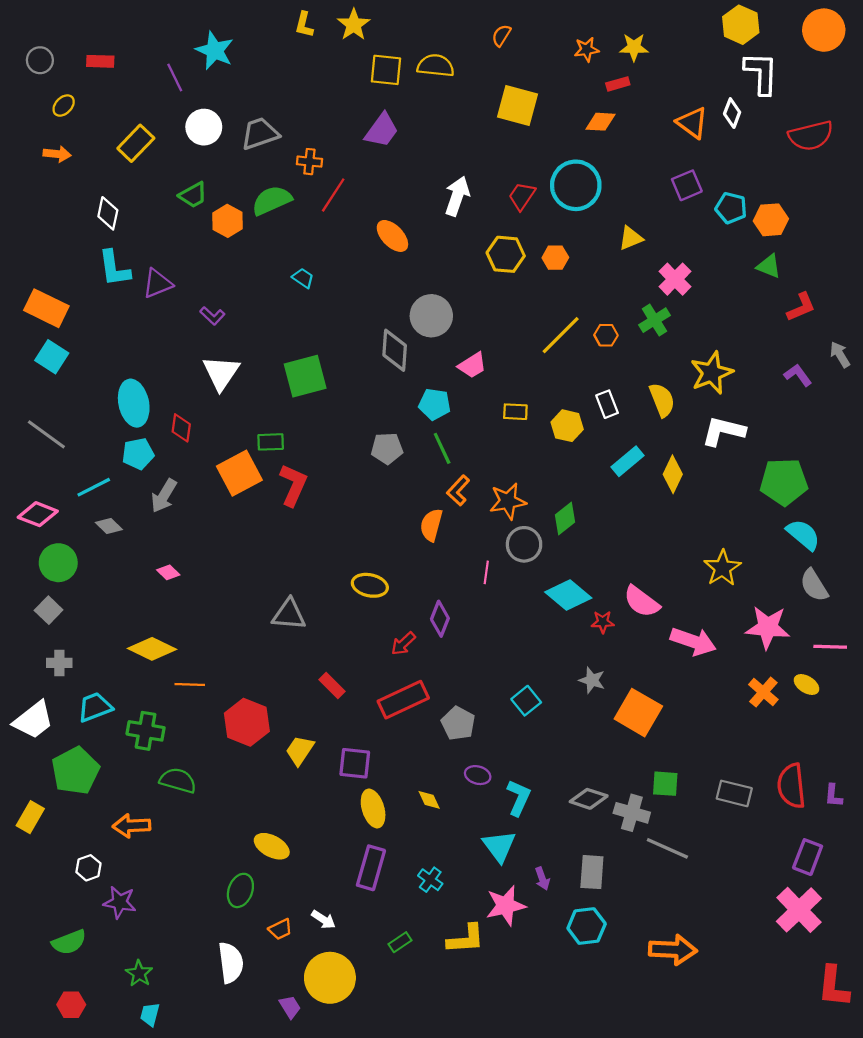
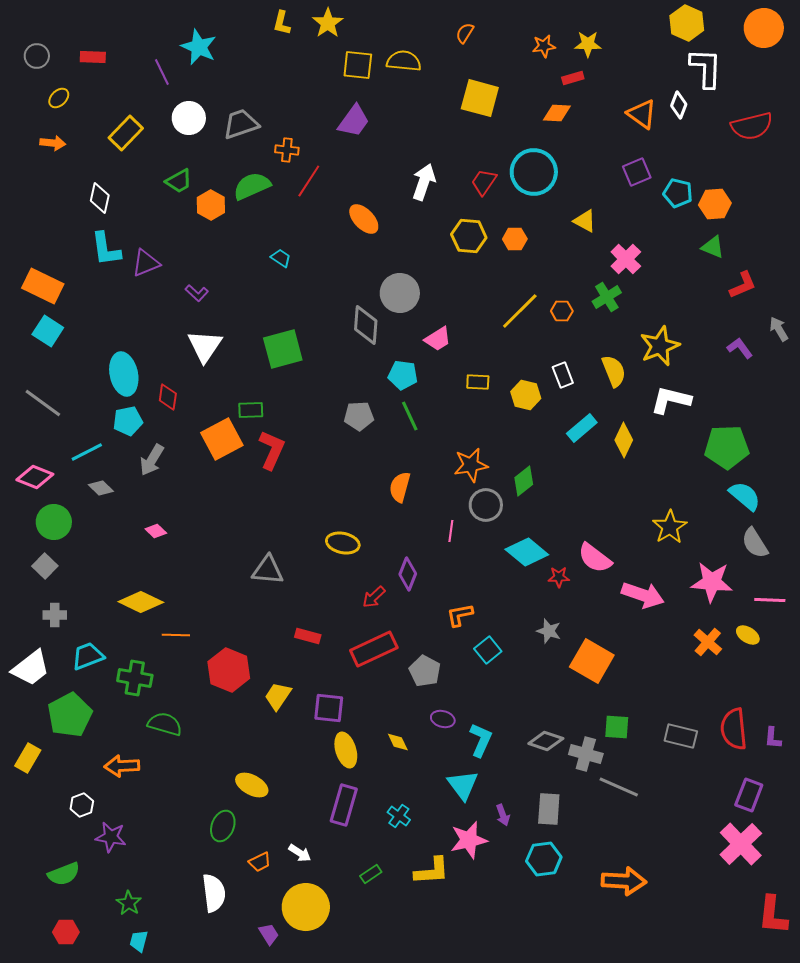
yellow triangle: (631, 238) -> (585, 221), turned 50
orange L-shape: (458, 490) -> (460, 615), moved, turned 36
red rectangle: (332, 686) -> (308, 636), turned -30

